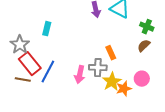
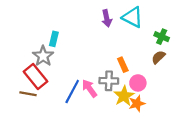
gray star: (20, 45) -> (43, 56), moved
blue line: (48, 72) -> (72, 92), moved
pink arrow: (80, 75) -> (89, 88), turned 132
pink circle: (142, 79) -> (138, 83), moved

